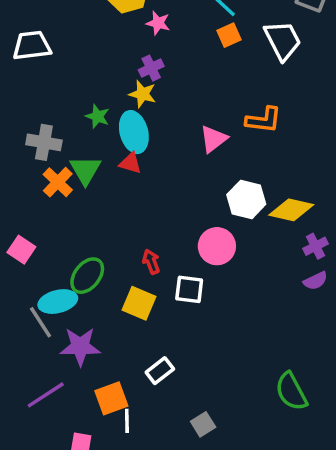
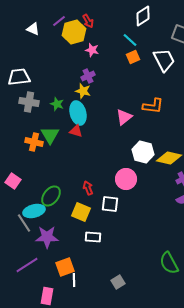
white trapezoid: (32, 46) -> (19, 77), moved
gray cross: (44, 142) -> (29, 102), moved
orange cross: (58, 182) -> (34, 142), turned -30
white rectangle: (160, 371) -> (93, 237), moved, turned 42

